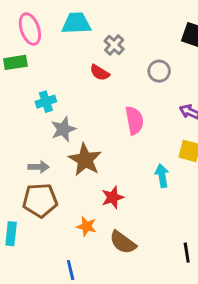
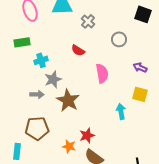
green rectangle: (15, 62) -> (22, 42), moved
red semicircle: (100, 73) -> (78, 50), moved
gray arrow: (39, 167) -> (37, 94), moved
red star: (113, 197) -> (87, 135), moved

